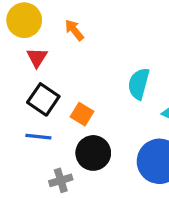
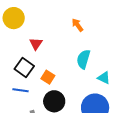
orange arrow: (74, 30) -> (77, 25), moved
red triangle: (37, 57) -> (36, 44), moved

